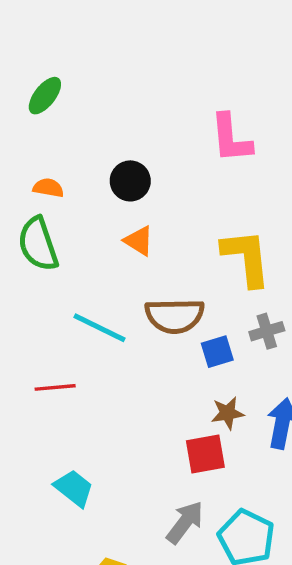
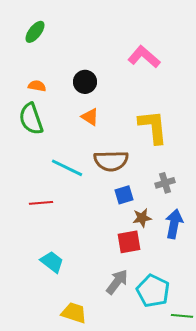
pink L-shape: (231, 138) -> (144, 57), turned 136
gray cross: (267, 331) -> (165, 183), moved
blue square: (217, 352) -> (124, 195), moved

